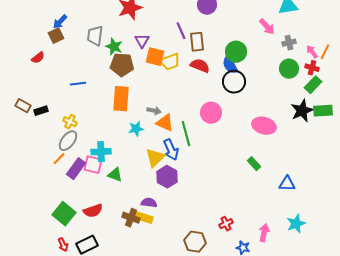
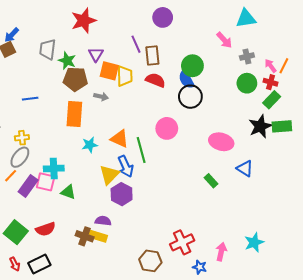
yellow trapezoid: (170, 62) -> (125, 76), turned -70
gray arrow: (154, 111) -> (101, 97), moved
yellow cross: (70, 122) -> (22, 138), turned -32
blue triangle: (287, 184) -> (245, 168), moved, turned 30
red cross: (226, 224) -> (182, 242), size x1.6

